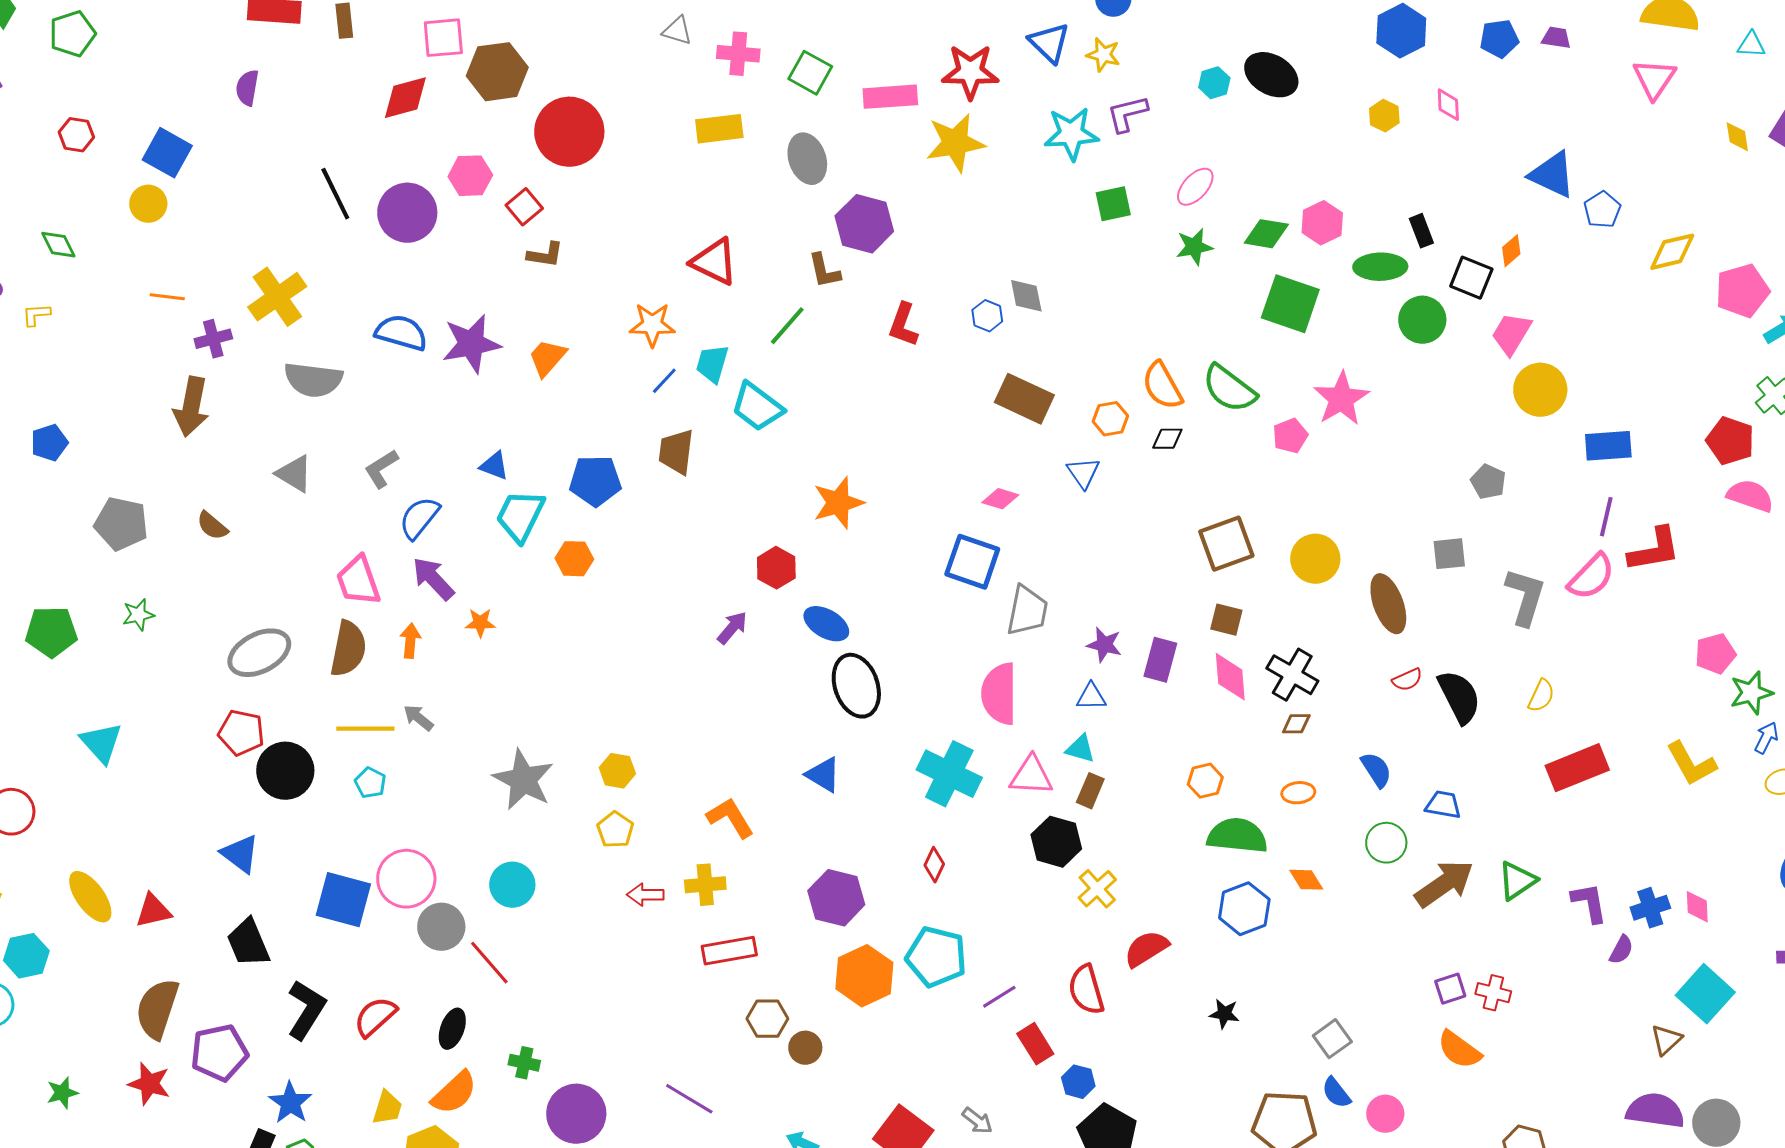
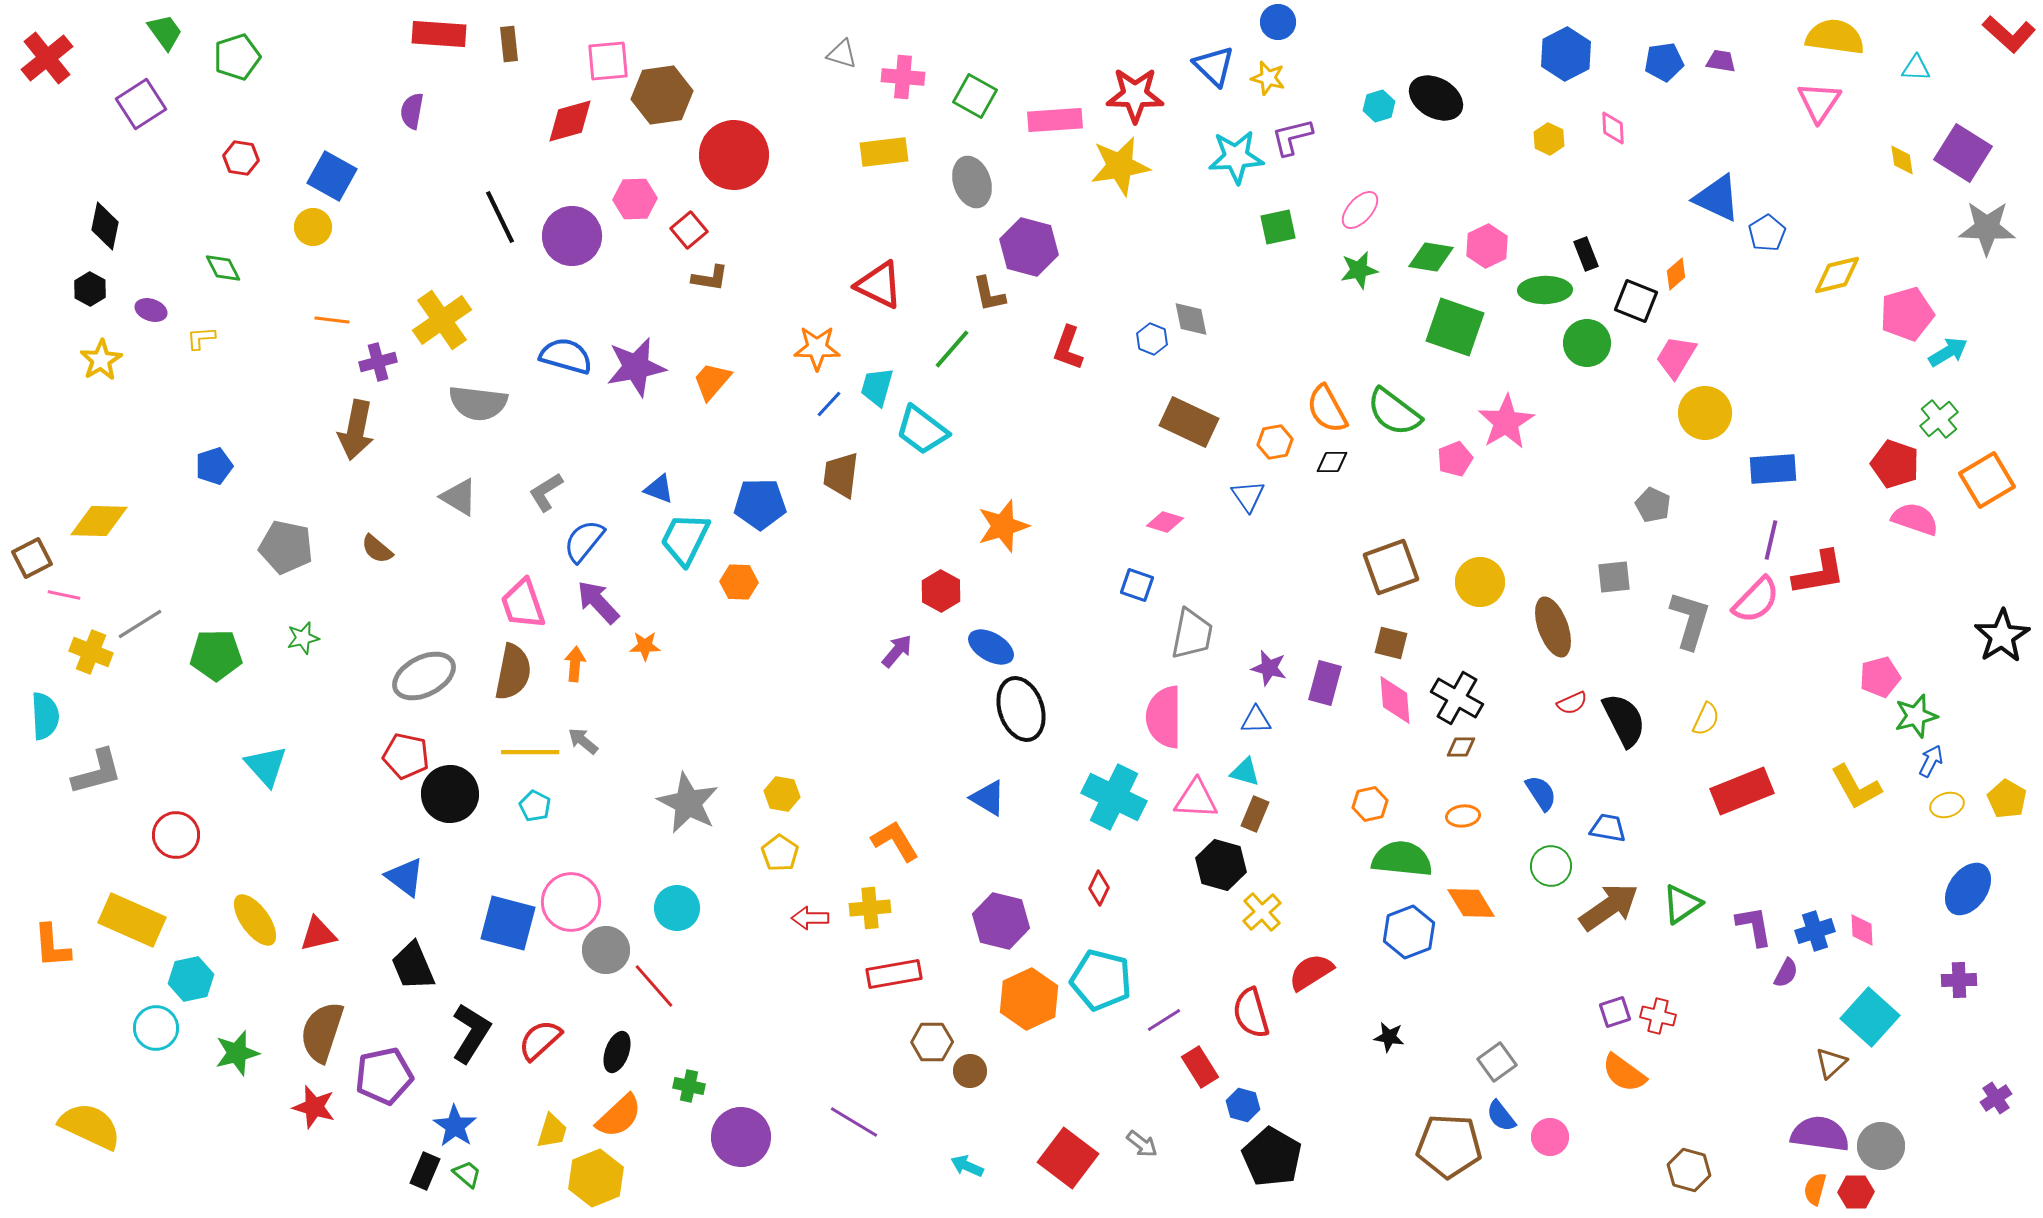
blue square: (972, 562) -> (1137, 585), size x0.6
orange diamond: (1306, 880) -> (1471, 903), size x1.4
green star: (62, 1093) -> (237, 1053), moved, size x1.4

